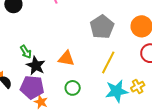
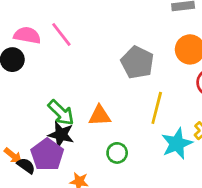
green arrow: (26, 52) -> (61, 113), moved, size x1.5
purple pentagon: (32, 87) -> (47, 155), moved, turned -30

